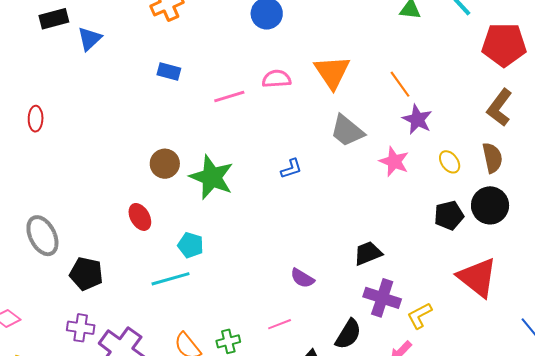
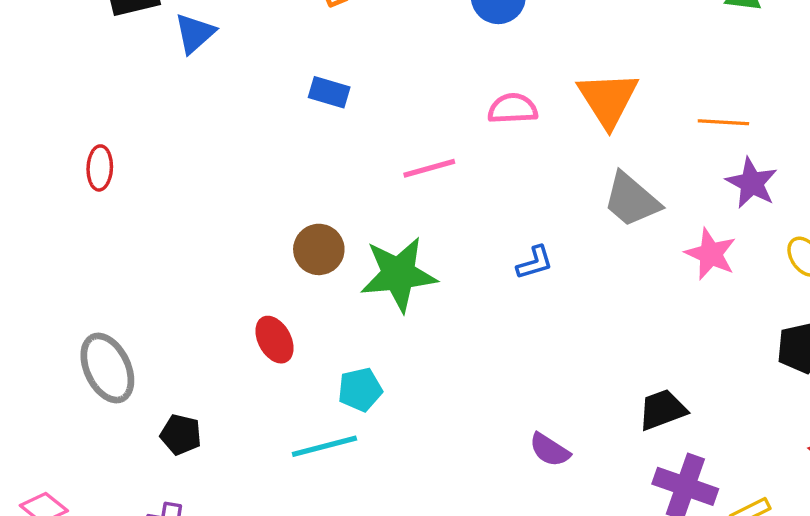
orange line: (400, 84) -> (723, 122), turned -52
pink line: (229, 97) -> (429, 168), moved
green star: (212, 177) -> (399, 274), turned -30
cyan pentagon: (191, 245) -> (360, 390), turned -30
black pentagon: (86, 274) -> (181, 435), size x0.7

